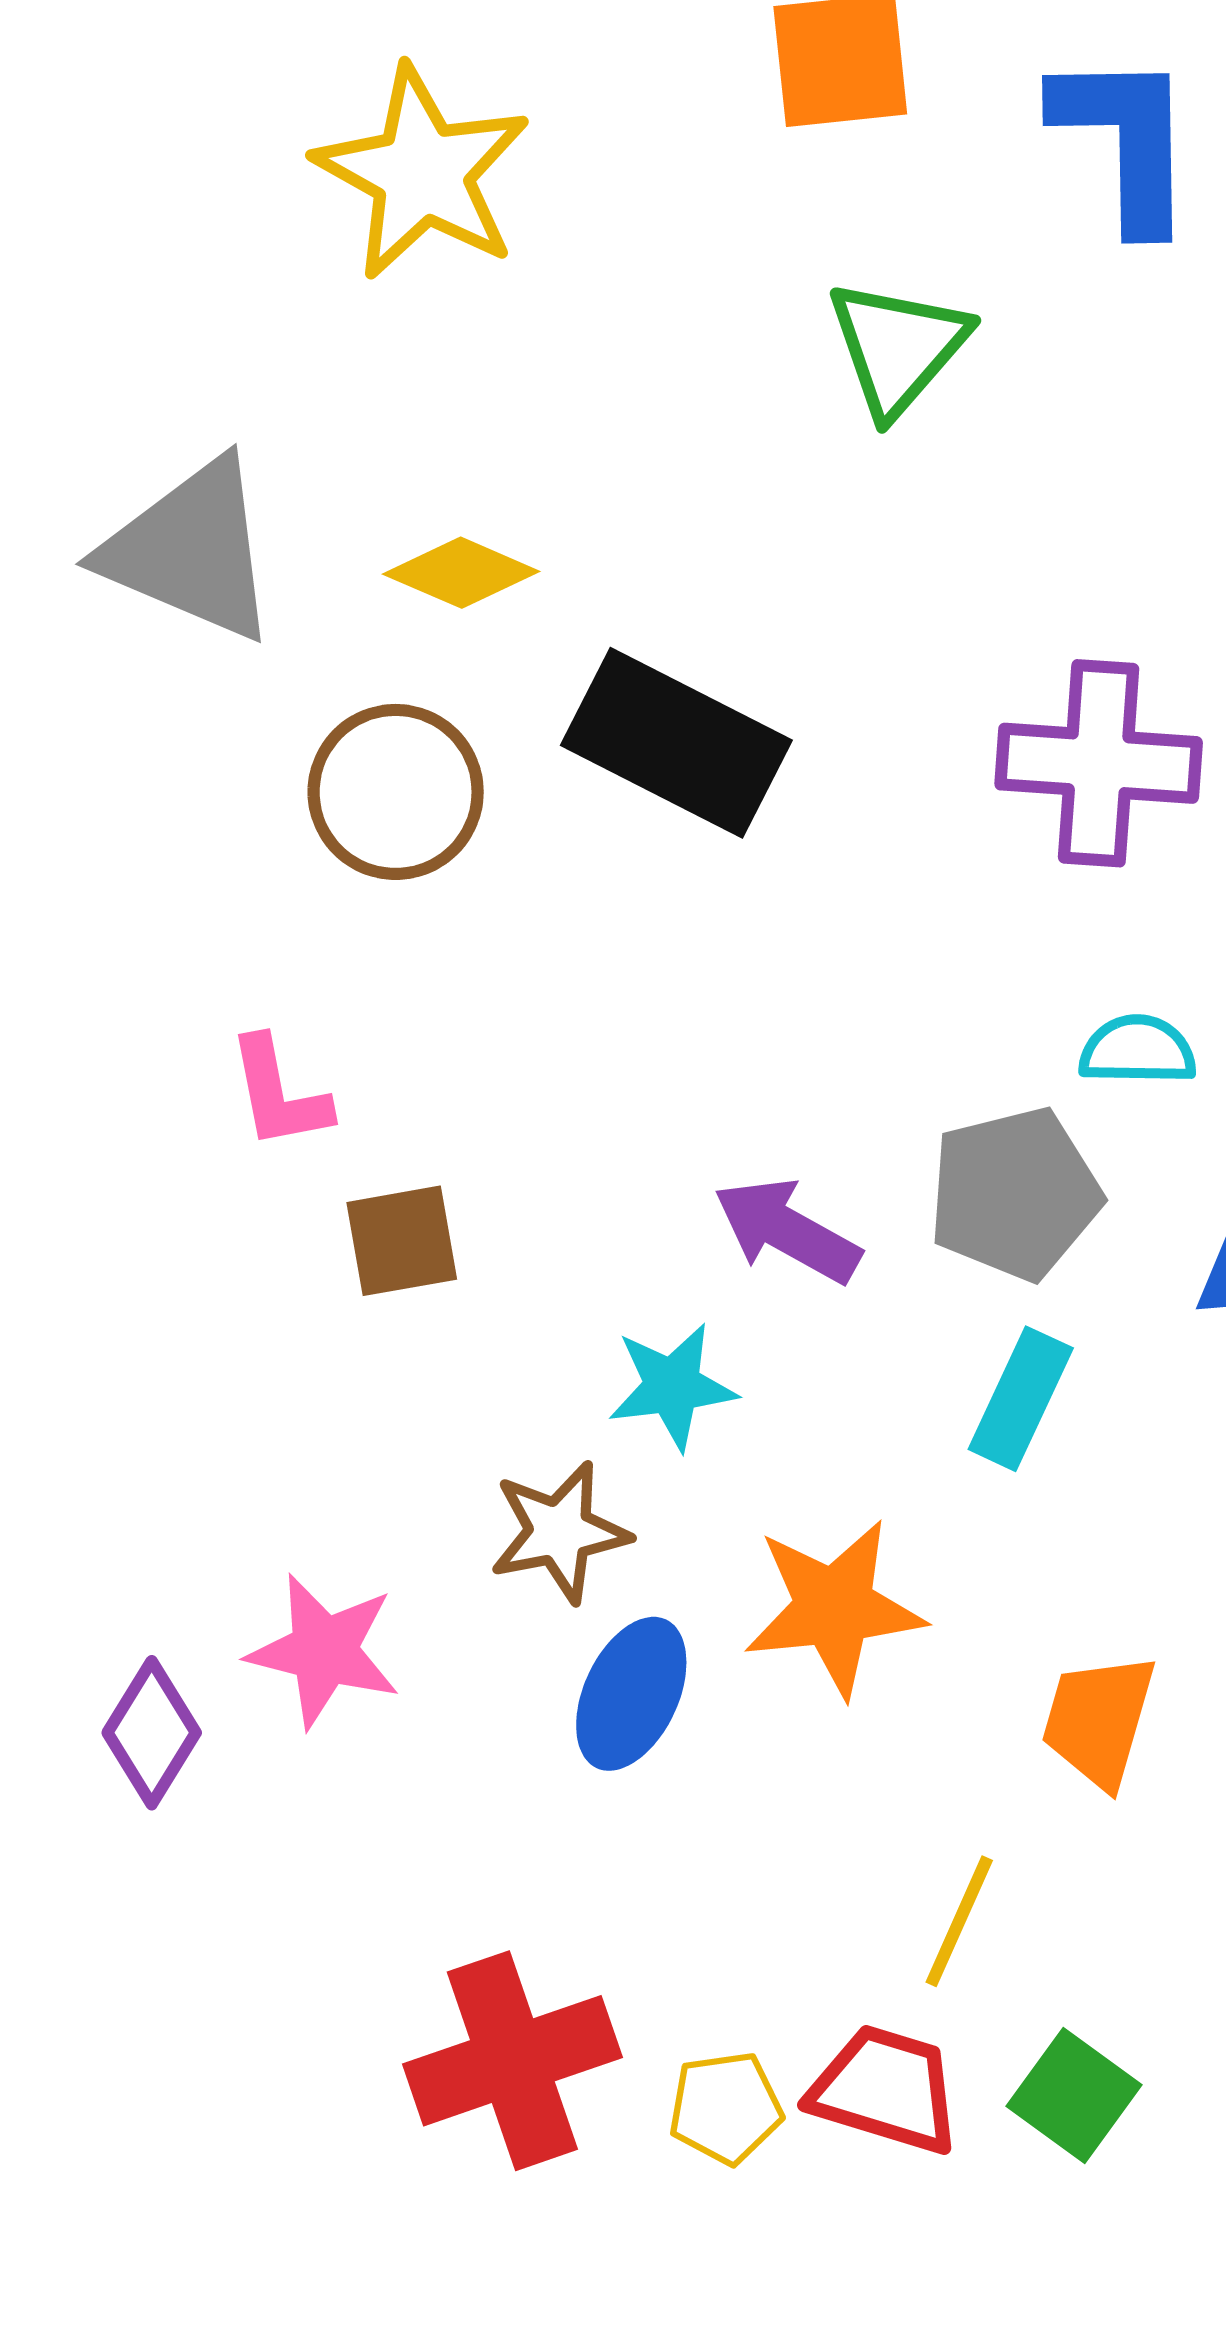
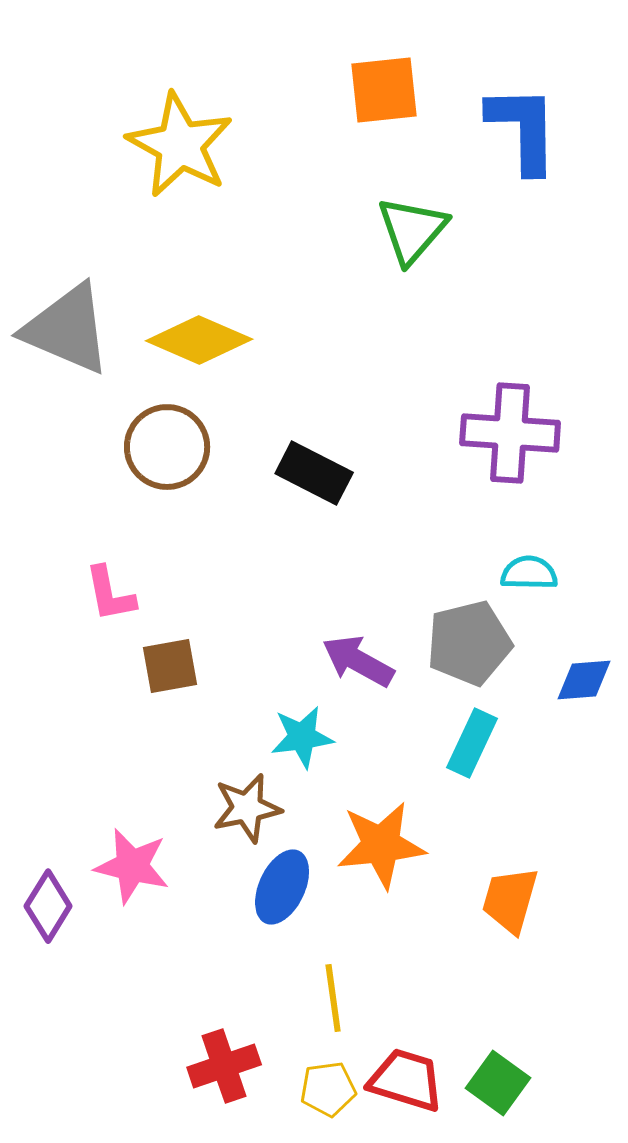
yellow diamond: (461, 573) -> (199, 340), size x1.4
black rectangle: (676, 743) -> (314, 473), moved, size x0.7
yellow line: (959, 1921) -> (333, 998), moved, turned -32
red cross: (512, 2061) -> (224, 1066), size x0.7

